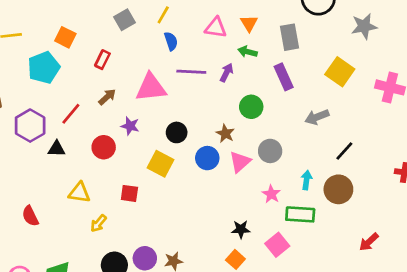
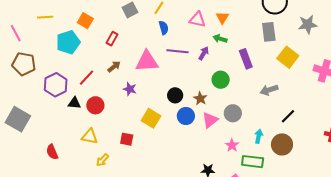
gray rectangle: (289, 37) -> (269, 32), moved
black circle: (177, 132) -> (175, 95), moved
red circle: (104, 147) -> (95, 105), moved

